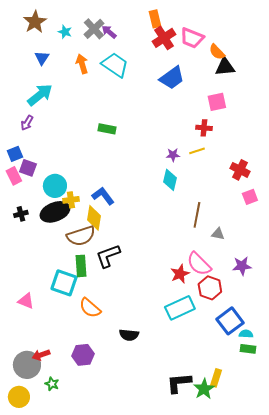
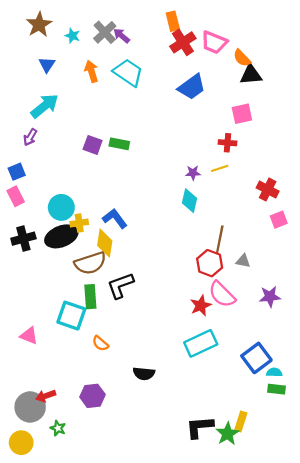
purple square: (28, 168) -> (93, 145), moved
black cross: (21, 214) -> (23, 239), size x1.5
red hexagon: (210, 288) -> (210, 263), moved
orange semicircle: (90, 308) -> (100, 343), size x0.7

